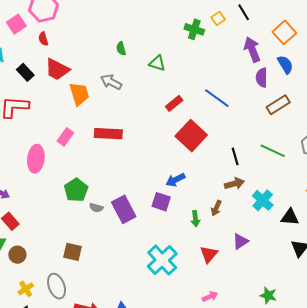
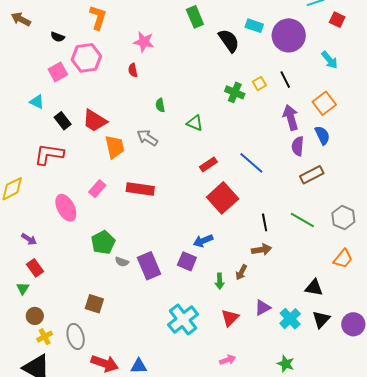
red semicircle: (43, 39) -> (133, 70), moved
pink ellipse: (36, 159) -> (66, 208), turned -40
cyan cross: (263, 200) -> (290, 319), moved
brown circle: (17, 255) -> (35, 316), moved

